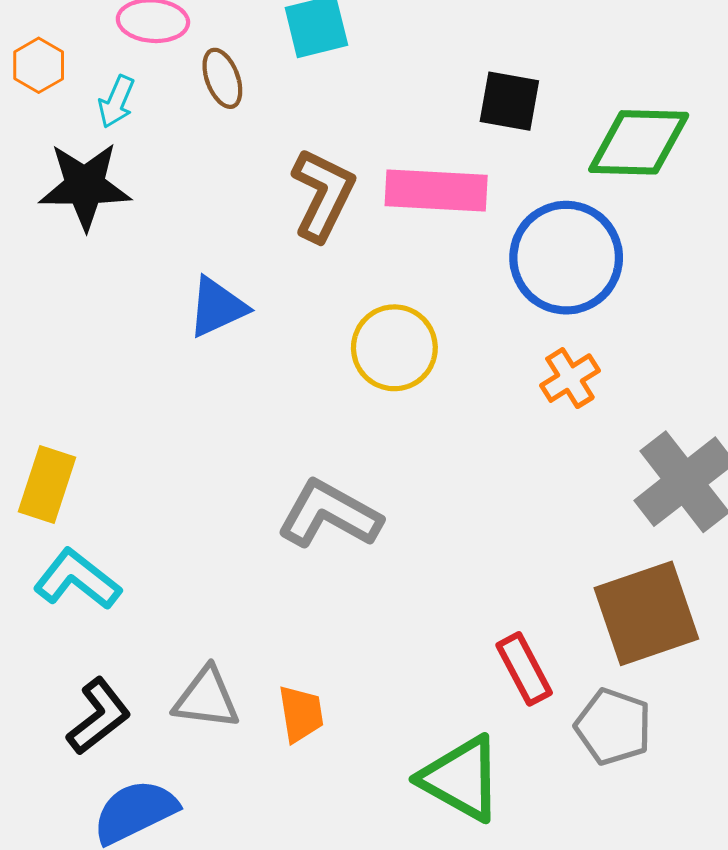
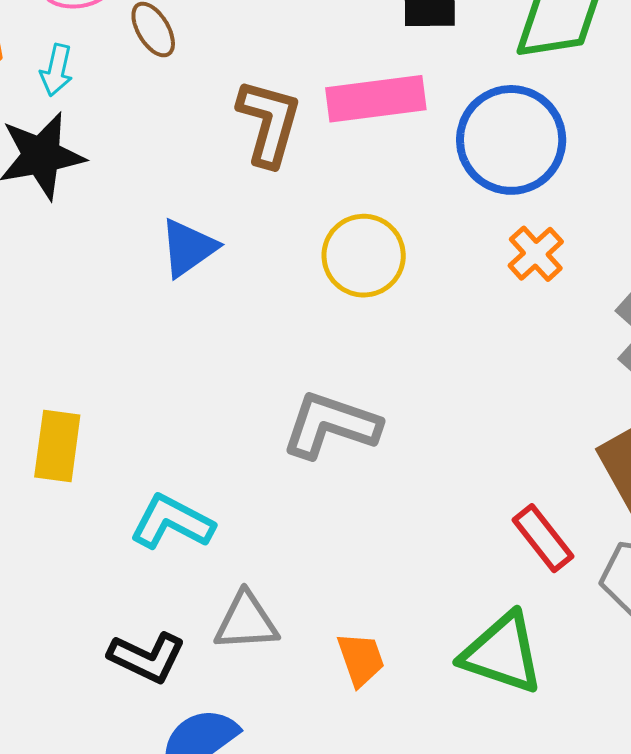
cyan L-shape: (77, 579) -> (172, 522), moved
orange trapezoid: (301, 714) -> (361, 659), moved
black L-shape: (99, 716) -> (147, 657), turned 74

